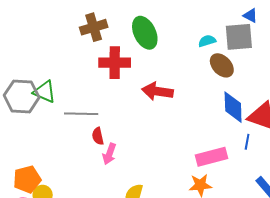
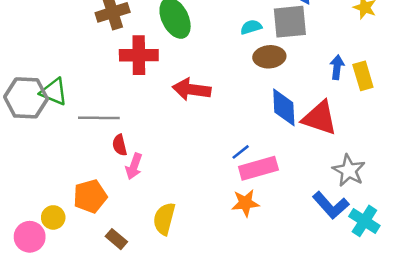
brown ellipse: (222, 65) -> (269, 57), turned -50
blue line: (247, 142) -> (241, 152), moved, turned 42
orange pentagon: (27, 179) -> (90, 196), moved

